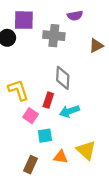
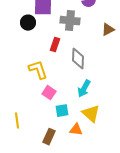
red rectangle: (48, 100) -> (55, 45), moved
cyan arrow: (69, 111) -> (84, 89), turned -42
yellow triangle: (86, 150) -> (91, 114), moved

